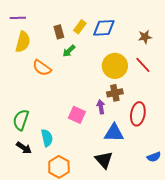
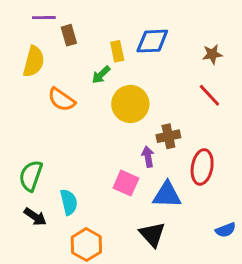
purple line: (18, 18) -> (44, 18), moved
yellow rectangle: (80, 27) -> (117, 51), moved, turned -48
brown rectangle: (59, 32) -> (69, 35), moved
yellow circle: (115, 66) -> (130, 104), moved
pink square: (77, 115) -> (126, 183), moved

